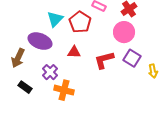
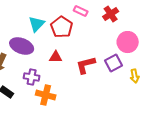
pink circle: (124, 32) -> (128, 42), moved
purple square: (132, 58) -> (114, 63), turned 30
purple cross: (50, 72) -> (32, 77), turned -35

